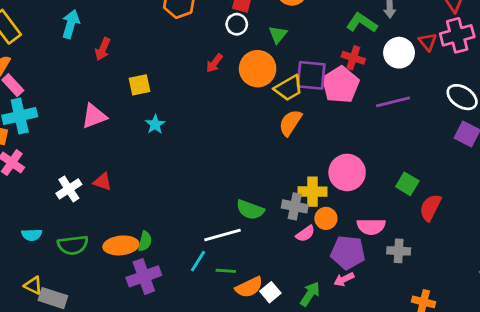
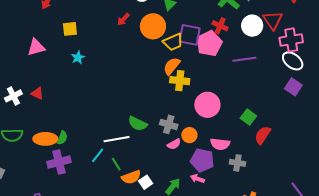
pink cross: (457, 35) -> (291, 40), moved
red triangle: (428, 42) -> (273, 20), size x1.5
yellow cross: (313, 192) -> (180, 81), moved
green line: (226, 271) -> (116, 164), turned 48
pink arrow: (344, 279) -> (197, 179), turned 40

